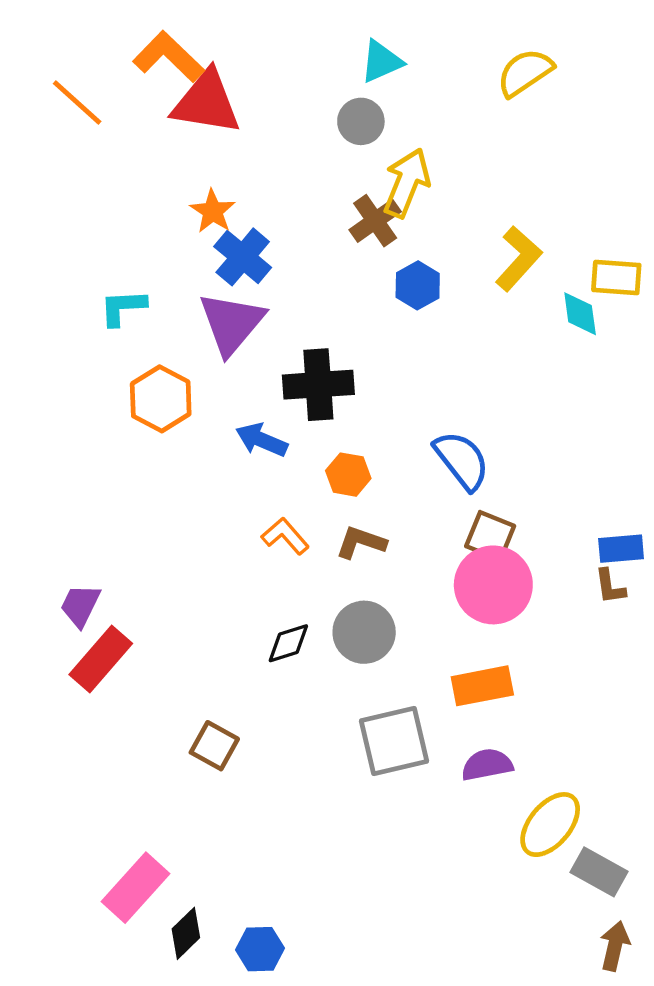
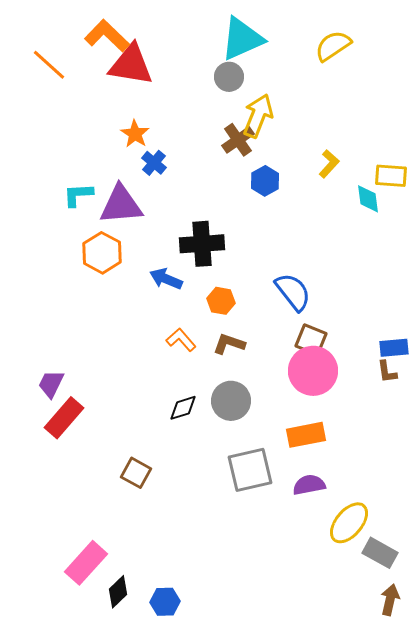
cyan triangle: (381, 61) -> (242, 39), size x1.6
blue cross: (243, 257) -> (154, 163), size x0.7
yellow L-shape: (519, 259) -> (329, 164), size x0.7
purple triangle: (232, 323) -> (121, 205), moved, turned 45

